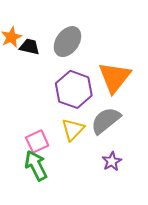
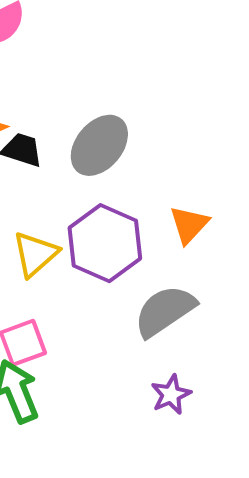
orange triangle: (114, 77) -> (189, 225), size x0.6
yellow triangle: (73, 129) -> (35, 254), moved

